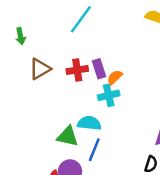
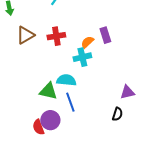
purple rectangle: (99, 69) -> (105, 35), moved
blue line: (94, 150) -> (70, 102), turned -42

